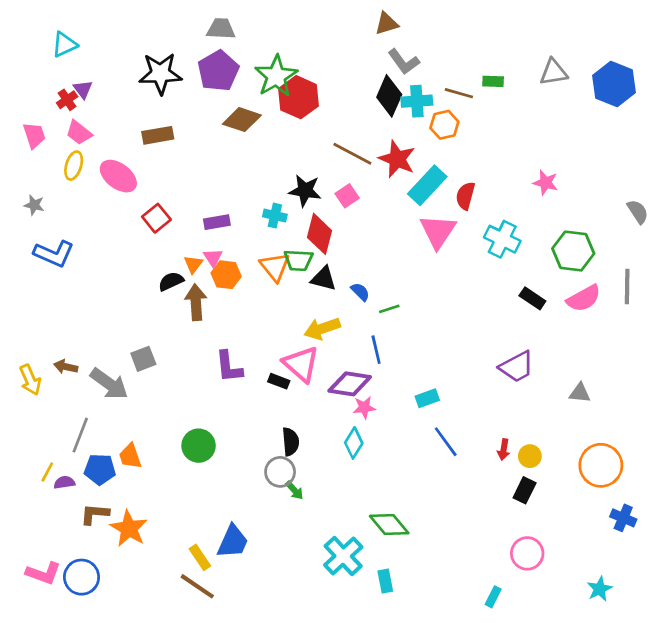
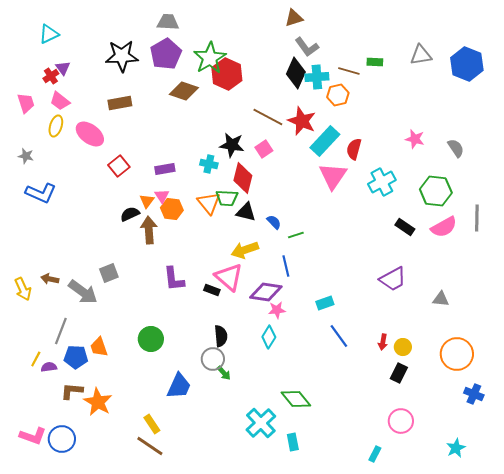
gray semicircle: (638, 212) -> (456, 148), moved
cyan cross: (502, 239) -> (382, 182), turned 36
blue trapezoid: (233, 542) -> (179, 386), moved

